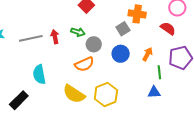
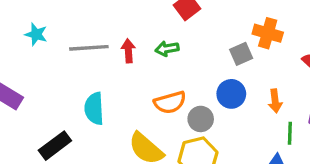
green arrow: (78, 32) -> (167, 49), turned 144
gray circle: (94, 44) -> (201, 119), moved
orange arrow: (148, 54) -> (275, 101), turned 136

